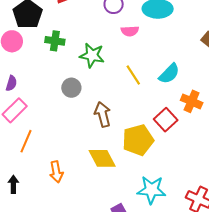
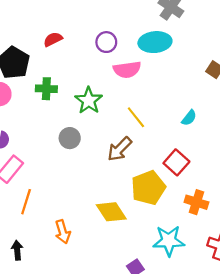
pink semicircle: (130, 31) -> (127, 70), size x1.4
green star: (92, 55) -> (89, 101), turned 30
cyan semicircle: (169, 74) -> (189, 118), moved, size x0.7
orange cross: (192, 101) -> (196, 202), moved
brown arrow: (103, 114) -> (120, 149), moved, turned -115

